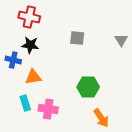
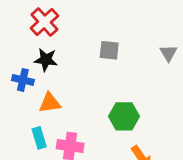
red cross: (29, 17) -> (44, 22), turned 35

